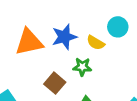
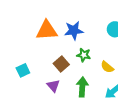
yellow semicircle: (96, 43) -> (107, 67), moved

